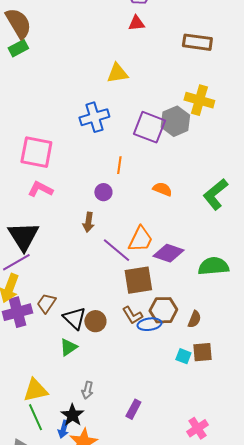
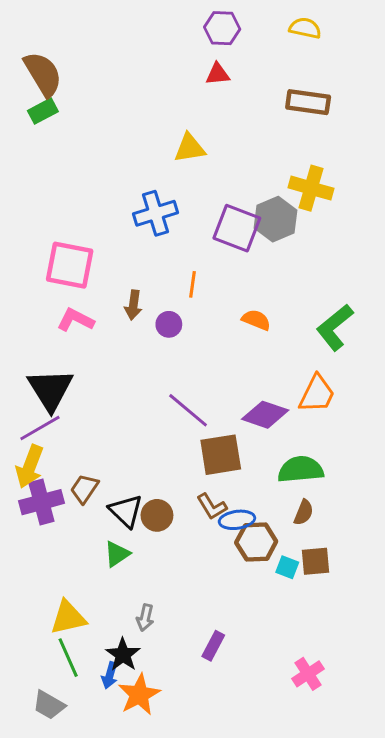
brown arrow: (88, 222) -> (133, 305), moved
orange trapezoid: (140, 239) -> (317, 394), moved
green semicircle: (213, 266) -> (301, 469), moved
brown hexagon: (163, 310) -> (256, 542), moved

